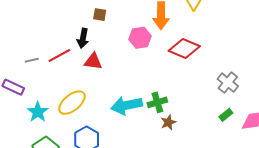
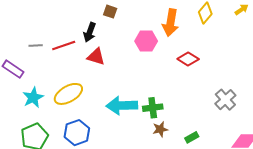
red diamond: (184, 49) -> (188, 59), size x0.7
green rectangle: (226, 115) -> (192, 137), moved

